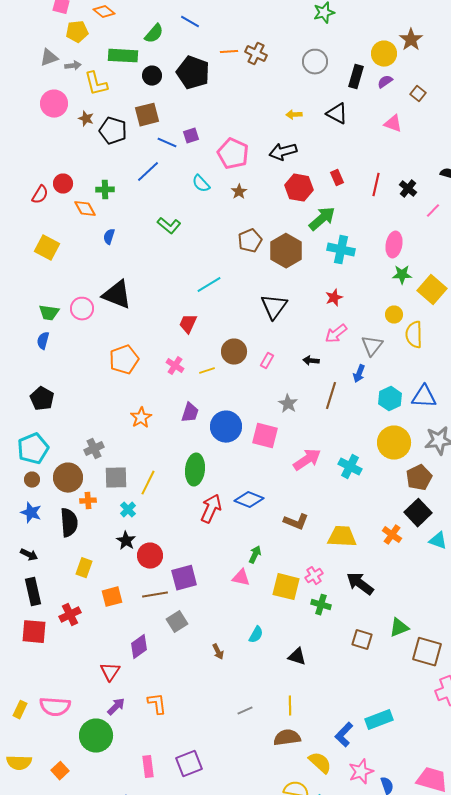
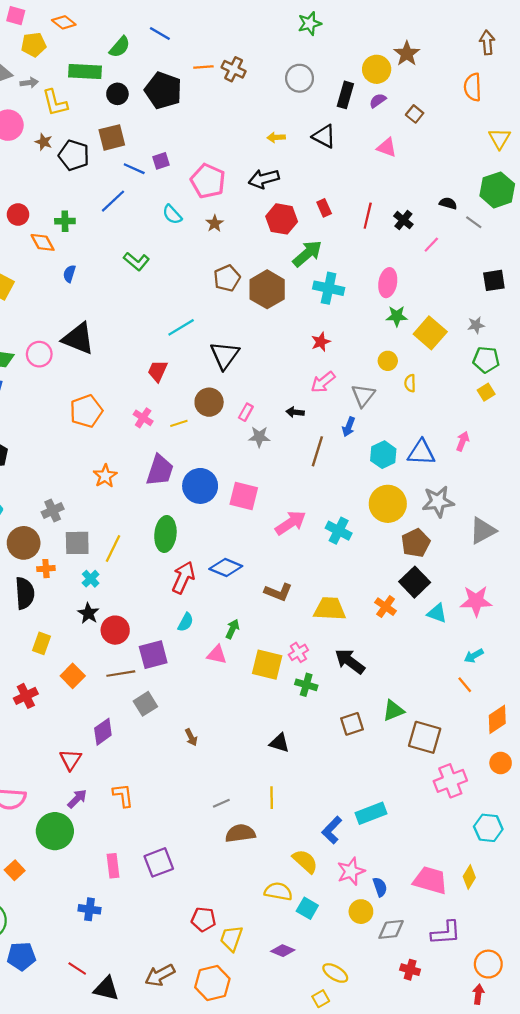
black triangle: (274, 307) -> (225, 355), moved
yellow semicircle: (414, 335) -> (410, 383), size x0.6
gray star: (288, 404) -> (259, 437), moved, turned -30
purple trapezoid: (190, 413) -> (160, 470), size x1.4
orange square: (112, 597) -> (73, 676), turned -30
cyan semicircle: (256, 635) -> (186, 622), moved
brown square: (362, 640) -> (352, 724), turned -35
brown semicircle: (287, 738) -> (240, 833), moved

